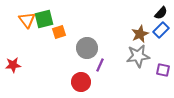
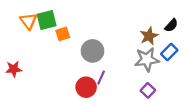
black semicircle: (161, 13) -> (171, 25), moved
blue rectangle: (161, 30) -> (169, 52), moved
purple line: (100, 65) -> (101, 78), moved
purple square: (163, 70) -> (148, 90), moved, turned 32

